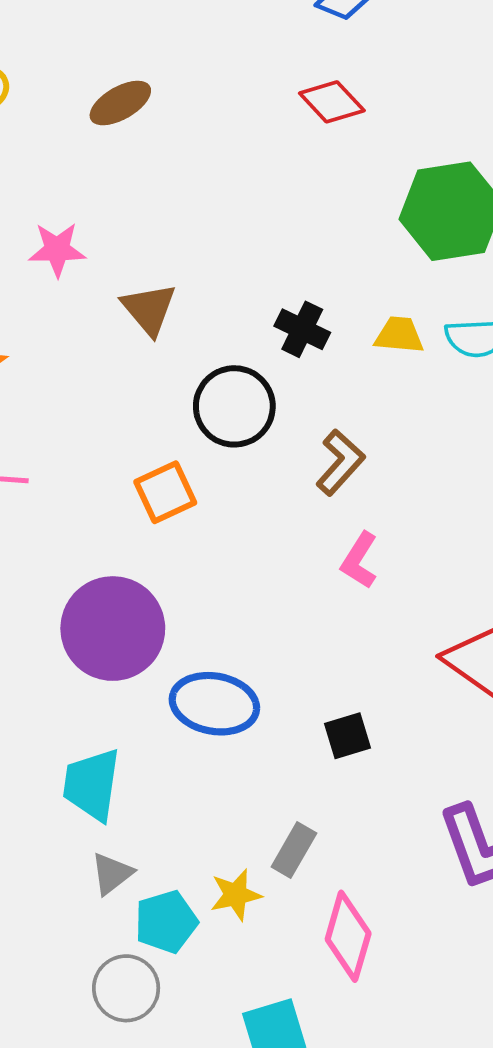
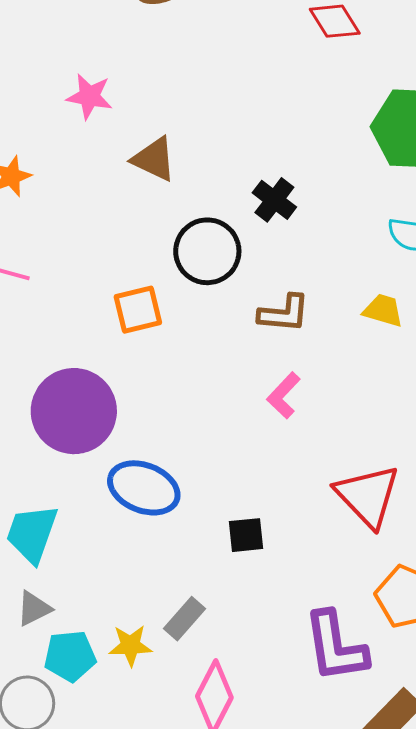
brown triangle: (149, 309) -> (154, 159), turned -36
yellow trapezoid: (399, 335) -> (383, 310), moved
brown L-shape: (340, 462) -> (284, 313), turned 42

